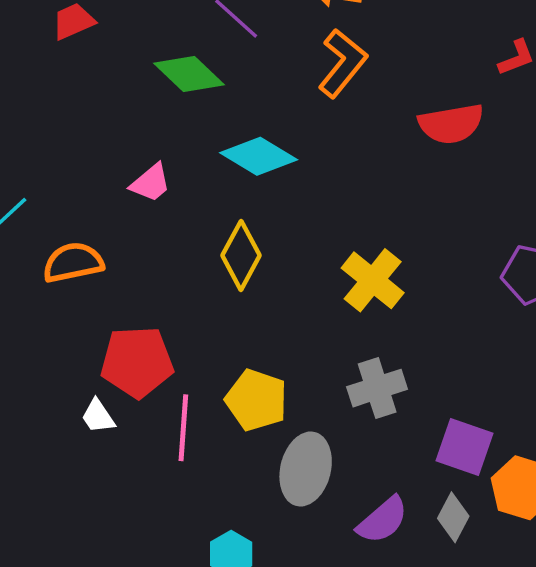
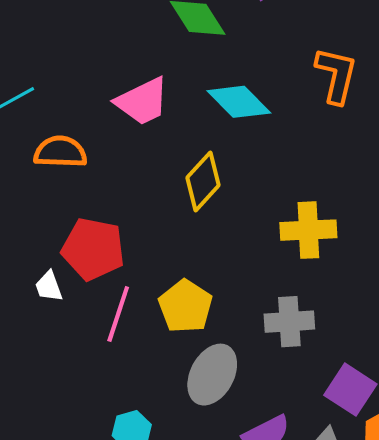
orange L-shape: (342, 63) -> (336, 75), moved, turned -40
pink trapezoid: (151, 183) -> (142, 101), size x1.5
yellow cross: (373, 280) -> (308, 230), turned 34

